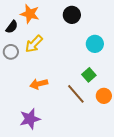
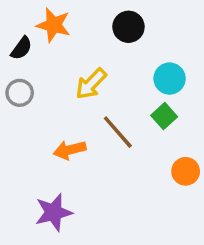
yellow arrow: (34, 44) -> (91, 84), moved
green square: (89, 75) -> (164, 116), moved
brown line: (76, 94) -> (118, 132), moved

